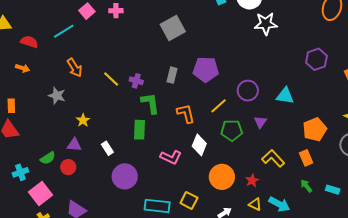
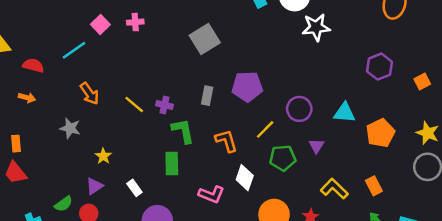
orange pentagon: (315, 129) -> (380, 133), moved
purple triangle: (74, 145) -> (94, 186), turned -35

